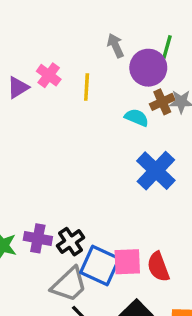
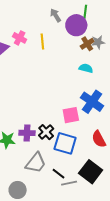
cyan semicircle: (137, 118) -> (86, 68), moved
blue cross: (156, 171) -> (92, 102), moved
pink square: (127, 262) -> (71, 115), moved
gray trapezoid: (69, 285) -> (36, 163), moved

